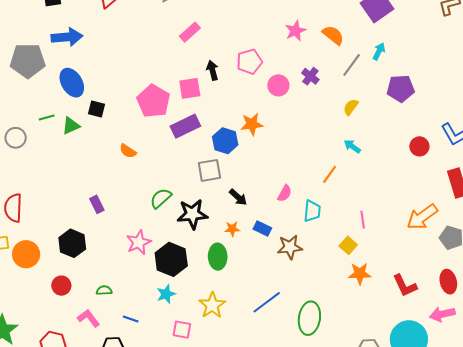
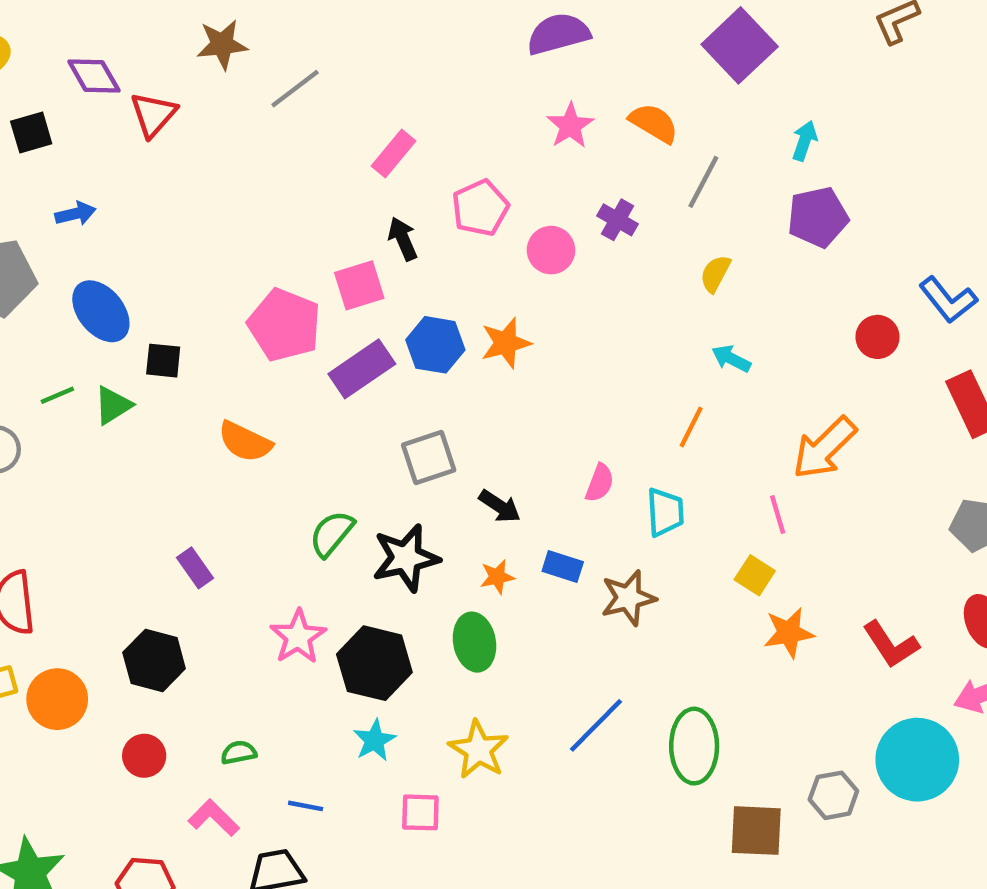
pink rectangle: (190, 32) -> (393, 153), moved
blue arrow: (67, 37) -> (75, 214), size x0.6
cyan arrow: (379, 51) -> (805, 141), moved
blue hexagon: (225, 141) -> (435, 345), moved
orange semicircle: (128, 151) -> (245, 442), size x1.4
orange arrow: (422, 217) -> (824, 448), moved

